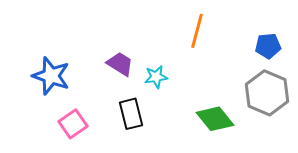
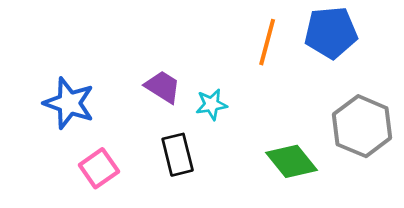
blue pentagon: (268, 46) -> (331, 33), moved, size x1.5

